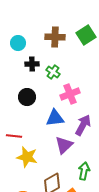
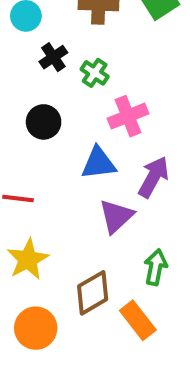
black cross: (32, 64) -> (53, 57), turned -32
yellow star: (27, 157) -> (28, 259), moved, turned 30

